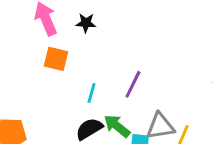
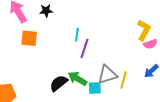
cyan line: (92, 93) -> (77, 35), moved

